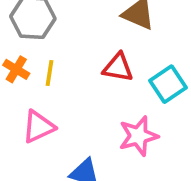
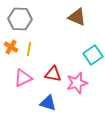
red triangle: (118, 67) -> (53, 74), moved

